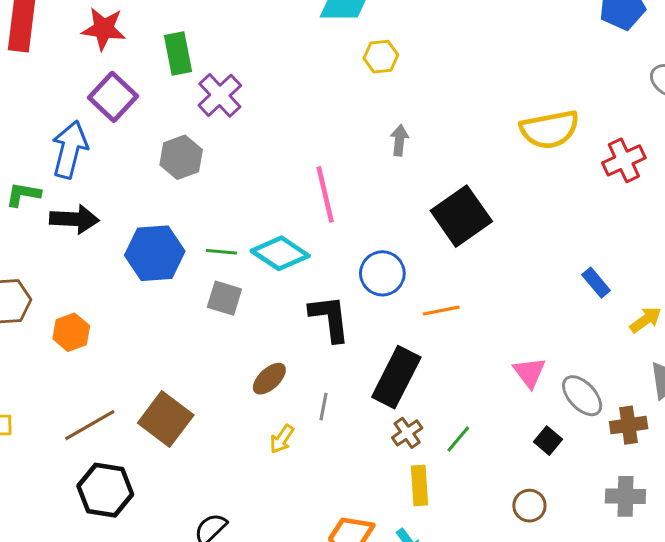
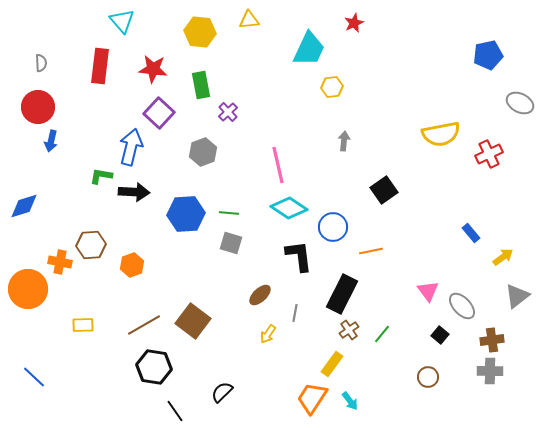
purple cross: (220, 95) -> (228, 112), size x0.7
pink line: (325, 194) -> (278, 165), moved
black square: (461, 216) -> (384, 190), size x0.7
cyan diamond: (280, 253) -> (289, 208), moved
brown cross: (629, 425) -> (492, 340), moved
yellow rectangle: (420, 485) -> (332, 364), moved, turned 40

